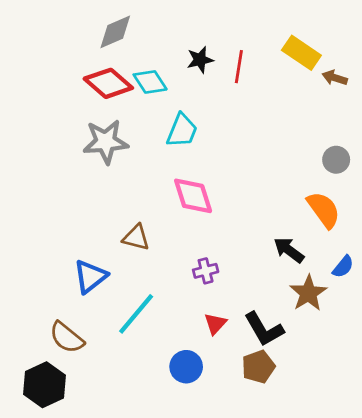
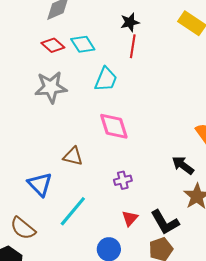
black star: (200, 60) -> (130, 22), moved
red line: (239, 67) -> (133, 46), moved
red diamond: (108, 83) -> (53, 45), size x0.7
blue triangle: (90, 276) -> (40, 184), turned -36

